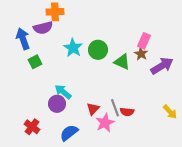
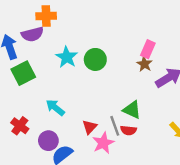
green square: (35, 62) -> (23, 73), size x1.5
green triangle: (122, 62) -> (132, 110), moved
purple circle: (57, 104) -> (48, 141), moved
red cross: (32, 127) -> (20, 126), moved

